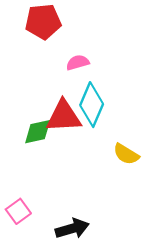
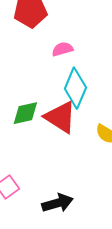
red triangle: (64, 116) -> (60, 117), moved, turned 36

